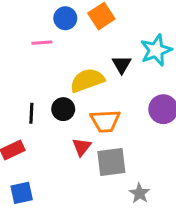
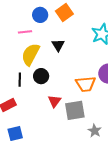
black triangle: (122, 64) -> (58, 45), moved
yellow semicircle: (87, 80) -> (31, 54), moved, turned -40
orange trapezoid: (105, 121) -> (86, 84), moved

